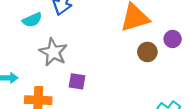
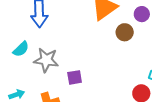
cyan semicircle: (32, 20) -> (21, 49), moved

